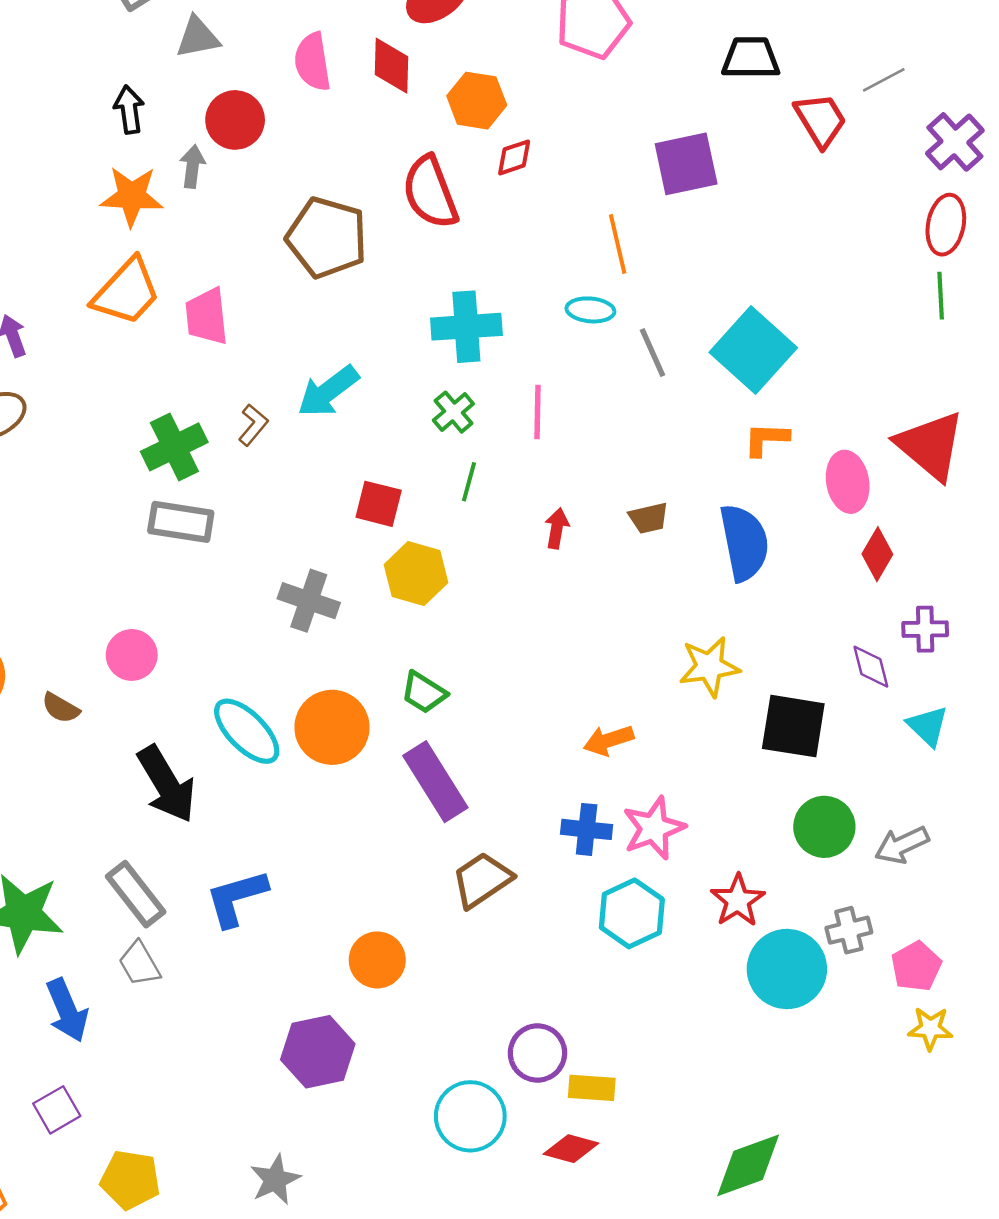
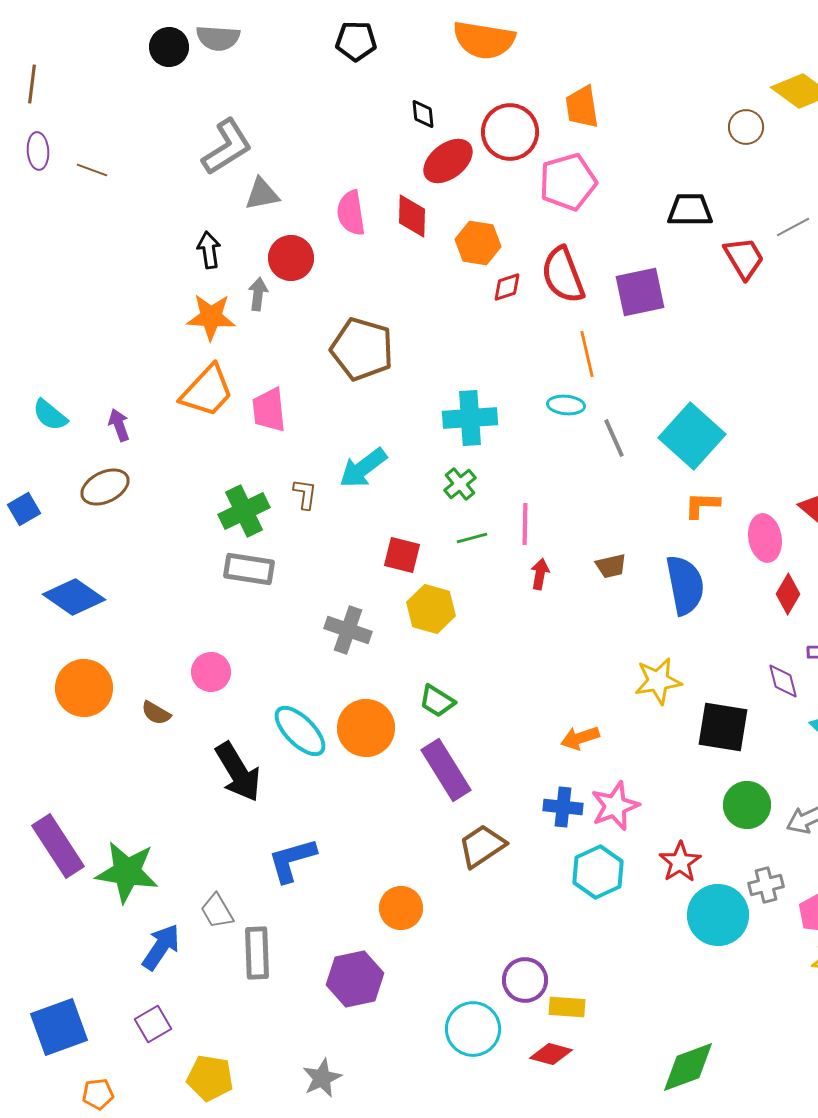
red semicircle: (430, 192) -> (563, 275), moved
pink line: (537, 412) -> (525, 524), moved
brown L-shape: (253, 425) -> (305, 494), turned -32
green line: (469, 482) -> (472, 538), turned 60
gray rectangle: (136, 894) -> (257, 953), moved, turned 36
blue arrow: (67, 1010) -> (161, 947), turned -123

